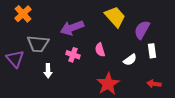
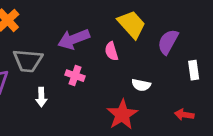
pink semicircle: (100, 50) -> (111, 51), moved
white rectangle: (152, 51) -> (194, 70), moved
white semicircle: (130, 60) -> (141, 85), moved, turned 48

